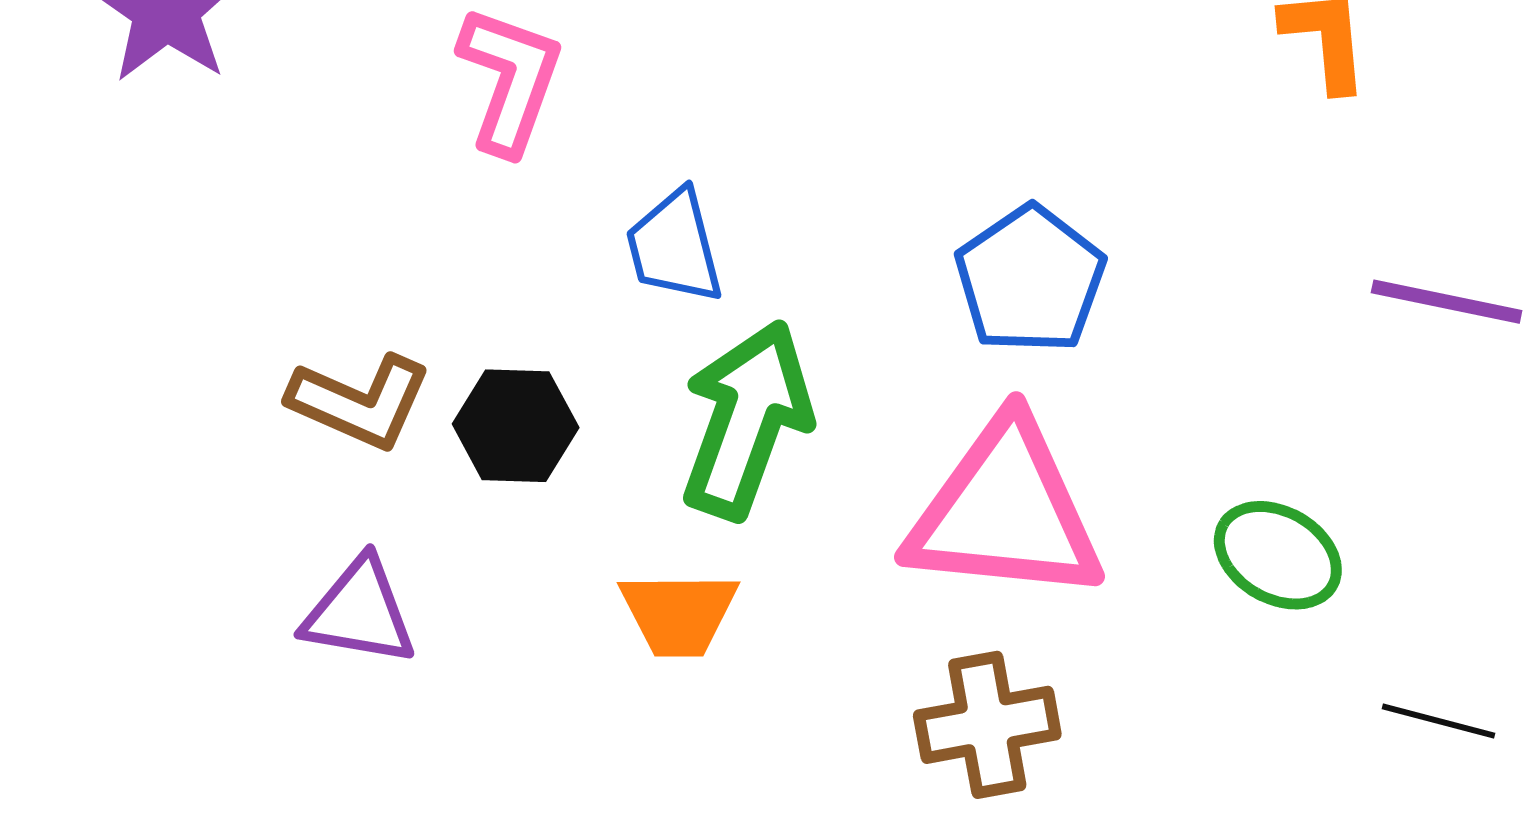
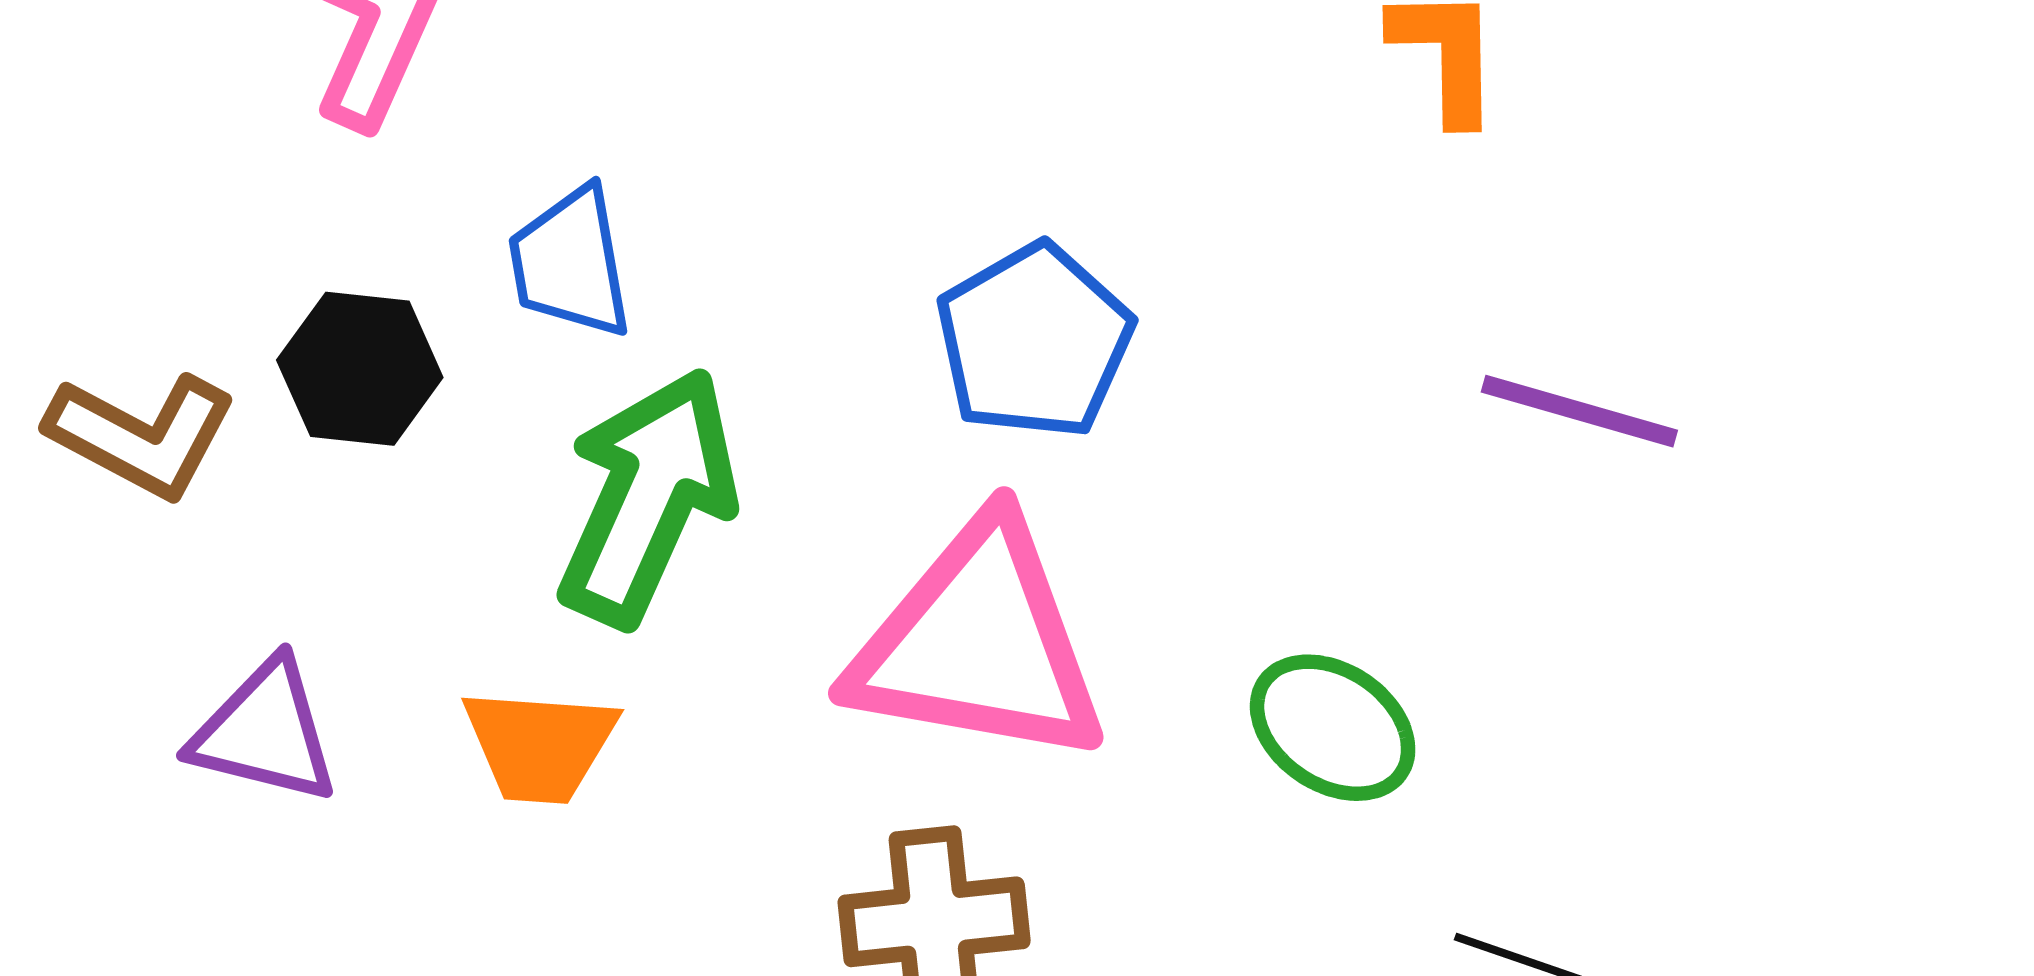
black hexagon: (516, 426) -> (360, 369), moved
purple triangle: (359, 612) -> (265, 732), moved

